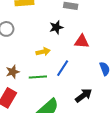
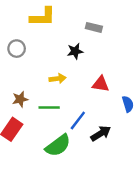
red triangle: (82, 41) -> (101, 84), moved
blue line: (63, 68) -> (78, 121), moved

